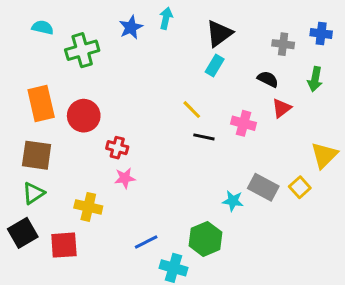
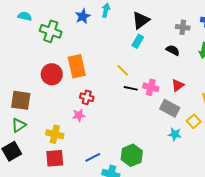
green cross: (82, 50) -> (51, 31), turned 35
orange rectangle: (41, 103) -> (77, 66), moved
red triangle: (282, 108) -> (178, 85), moved
pink cross: (244, 123) -> (151, 87), moved
red cross: (117, 148) -> (87, 97), moved
gray rectangle: (263, 187) -> (170, 108), moved
cyan star: (233, 201) -> (175, 134), moved
red square: (64, 245) -> (55, 158), moved

